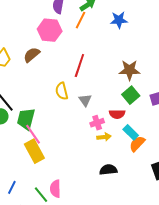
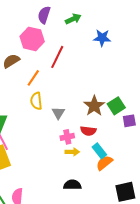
orange line: (81, 20) -> (33, 78), moved
red line: (79, 66) -> (57, 57), moved
brown star: (129, 70) -> (94, 106), moved, turned 30
green square: (131, 95) -> (116, 106), moved

